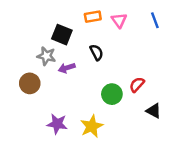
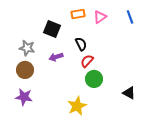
pink triangle: (119, 20) -> (100, 17), turned 32
gray star: (46, 56) -> (27, 48), moved
red semicircle: (137, 85) -> (87, 61), moved
purple star: (57, 124) -> (24, 97), moved

